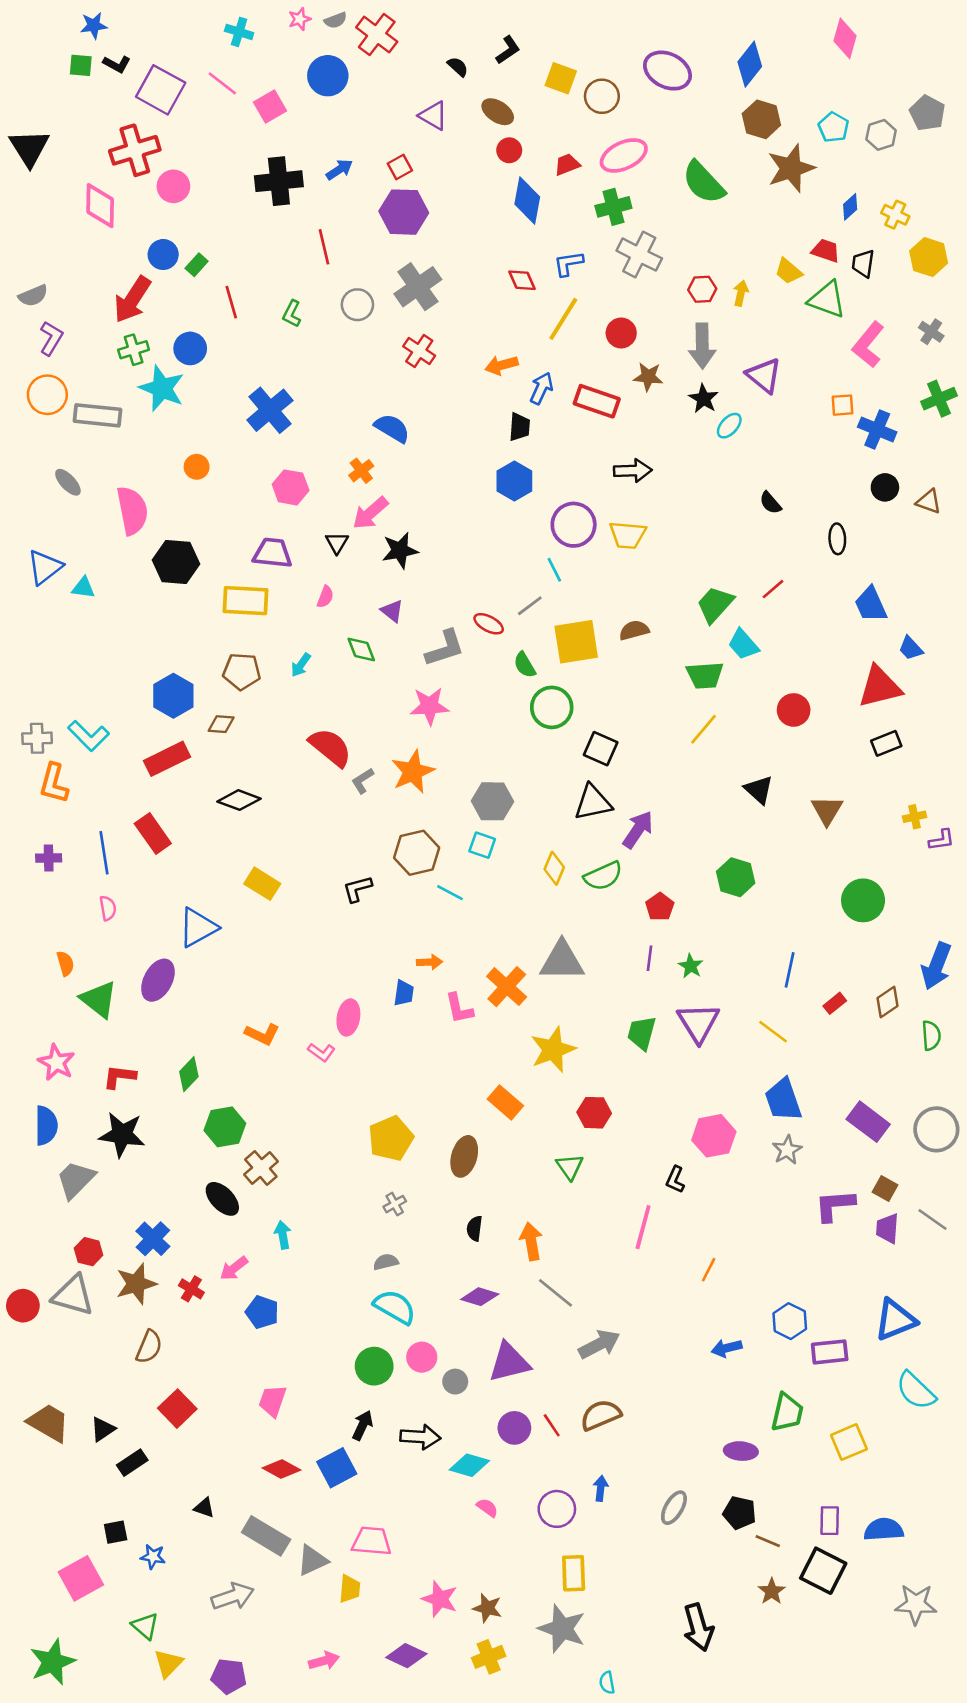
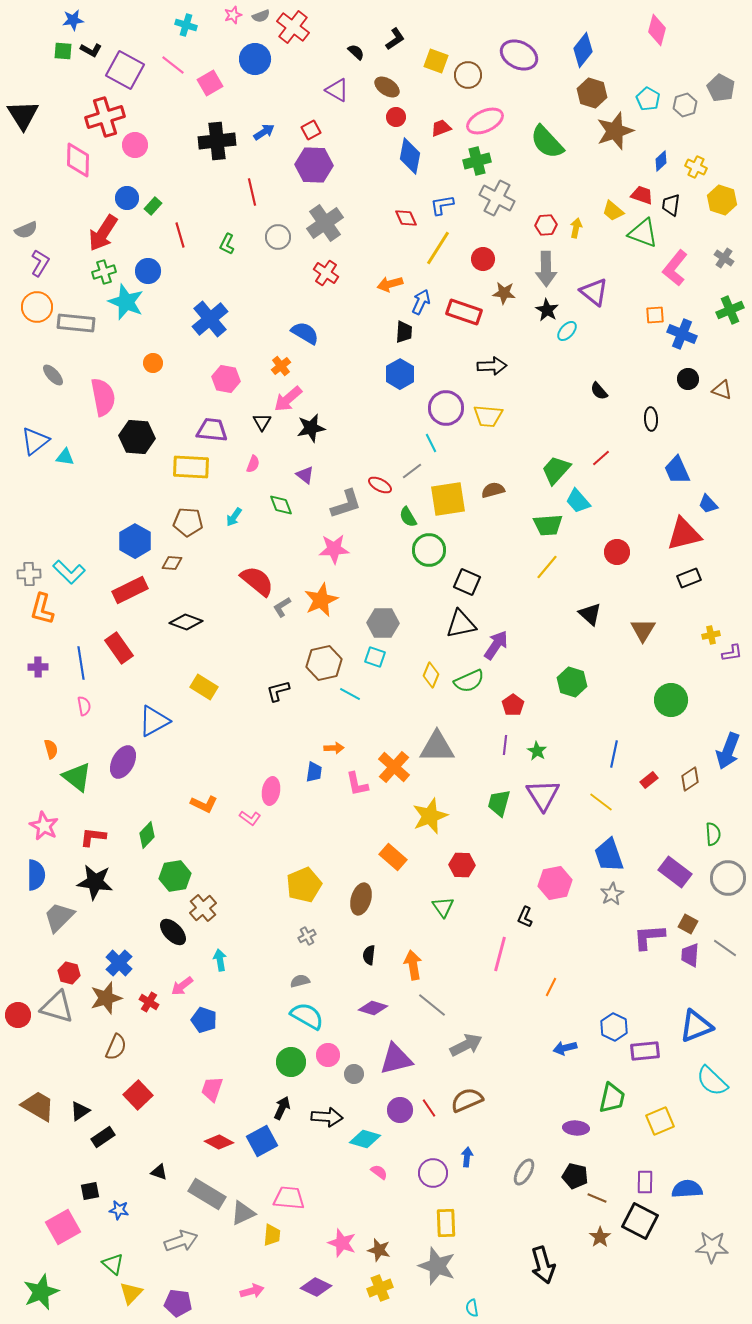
green semicircle: (931, 1035) -> (713, 834), moved

